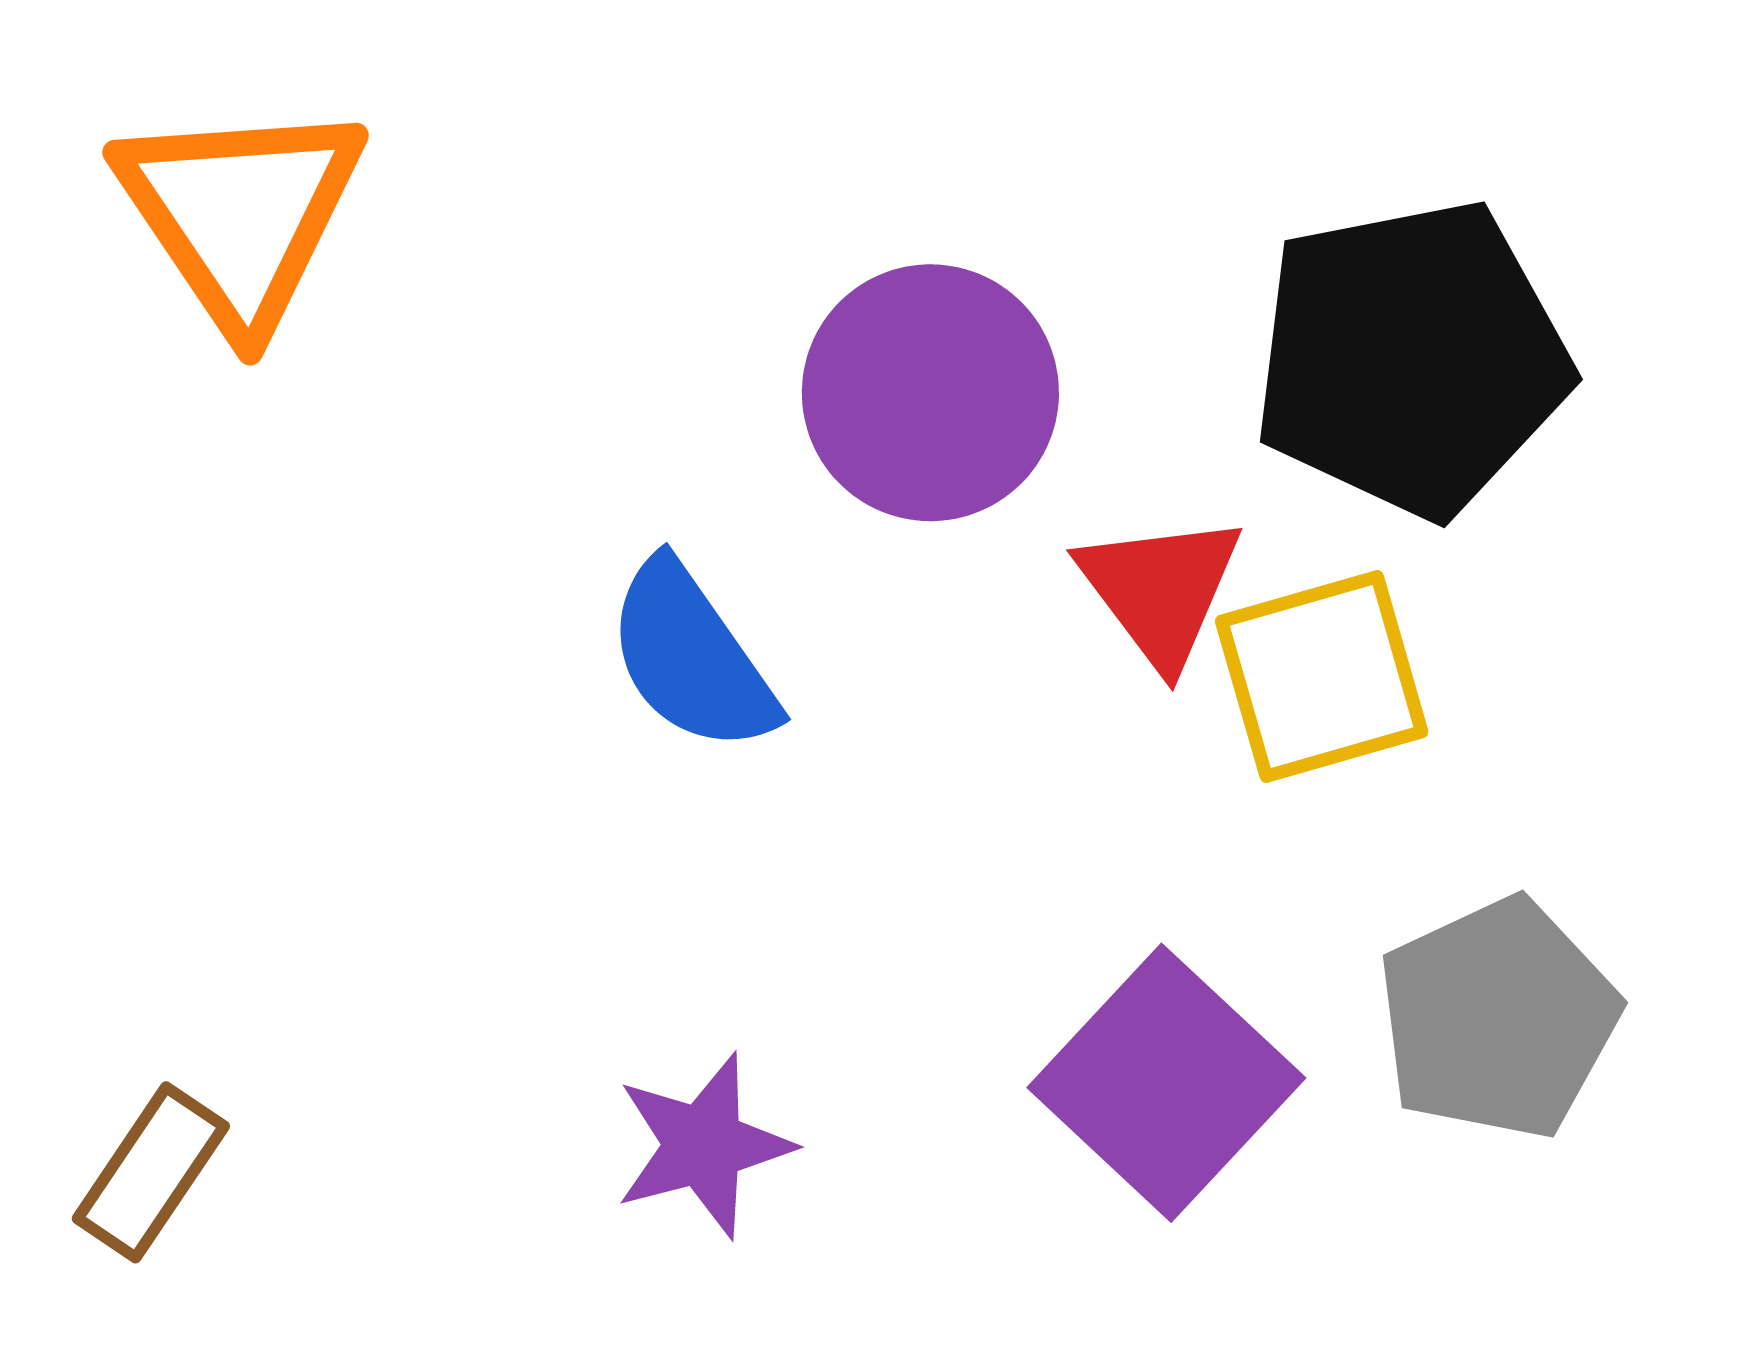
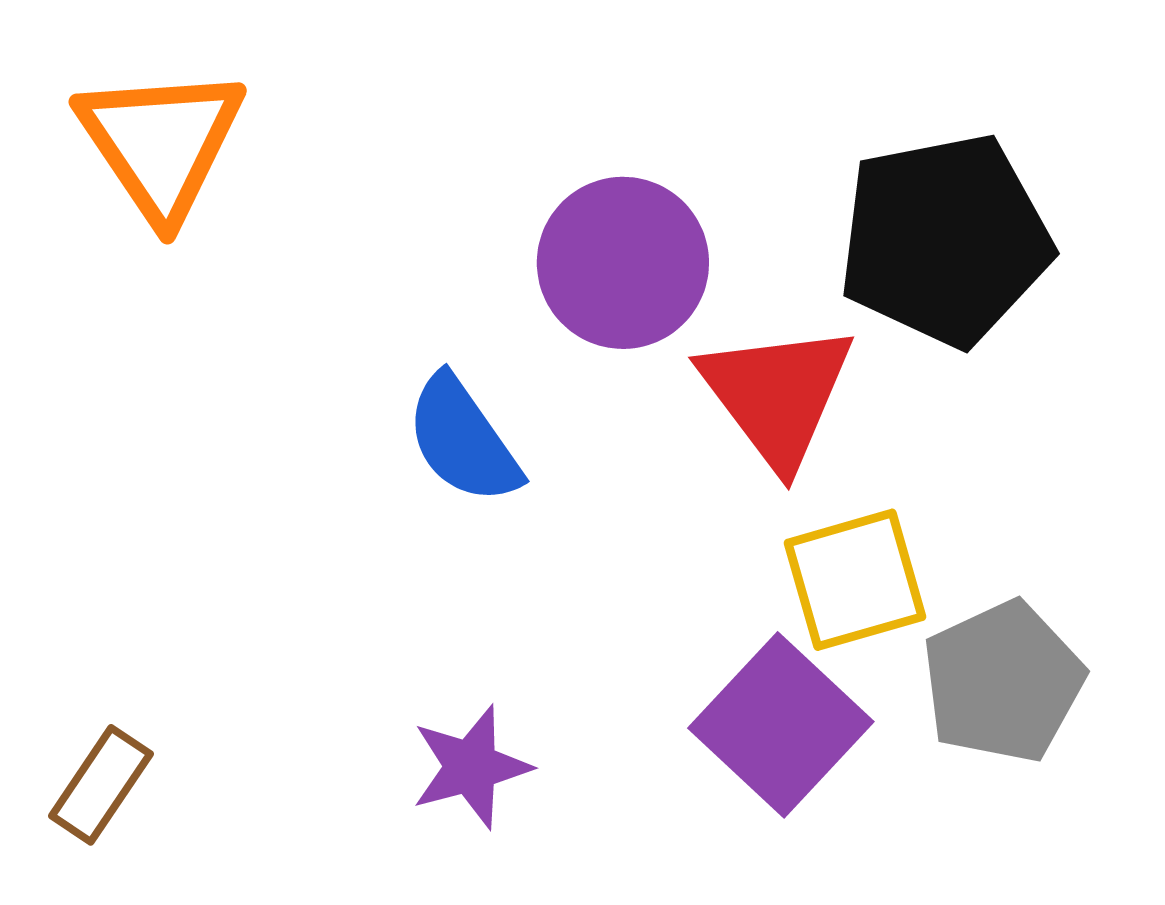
red triangle: (1160, 590) -> (777, 395), size x1.4
yellow square: (1322, 677) -> (855, 580), moved

